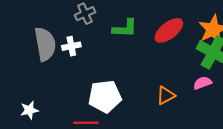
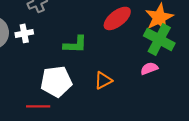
green L-shape: (125, 28) -> (75, 44), moved
orange triangle: (166, 95) -> (103, 80), moved

